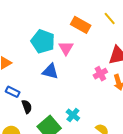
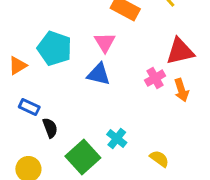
cyan pentagon: (43, 41) -> (55, 48), moved
blue triangle: (50, 71) -> (99, 74), moved

